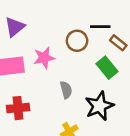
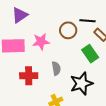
red cross: (18, 108) -> (29, 76), moved

